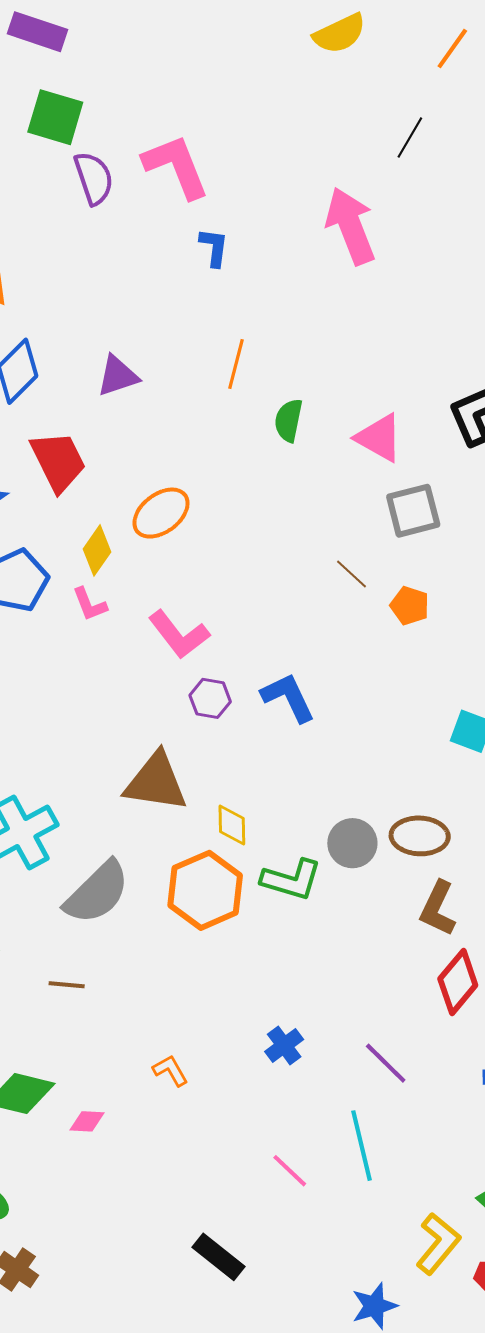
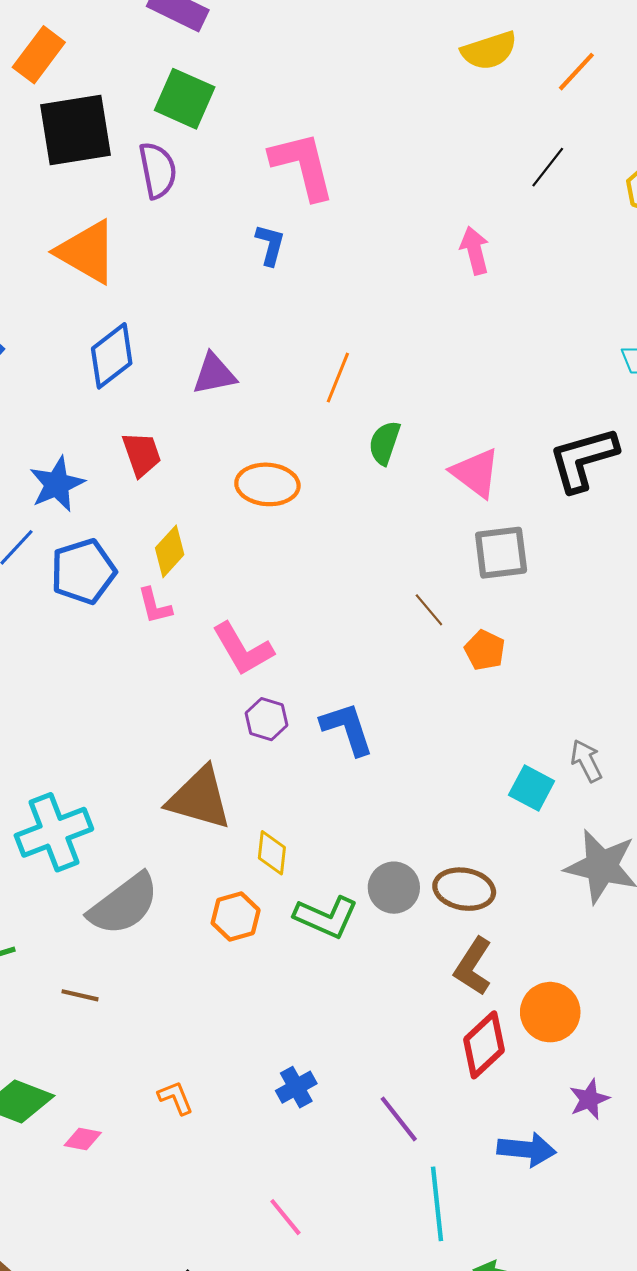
orange line: (452, 49) -> (576, 72), moved
purple semicircle: (94, 178) -> (158, 170), moved
pink arrow: (351, 226) -> (475, 250), size x0.6
blue L-shape: (214, 247) -> (270, 245), moved
red trapezoid: (58, 461) -> (142, 454), size x0.7
orange ellipse: (161, 513) -> (267, 484), moved, turned 34
orange hexagon: (205, 890) -> (236, 917), size x0.6
cyan line: (362, 1146) -> (437, 1204), moved

